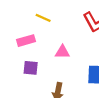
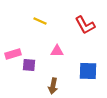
pink rectangle: (26, 41) -> (13, 54), moved

